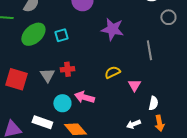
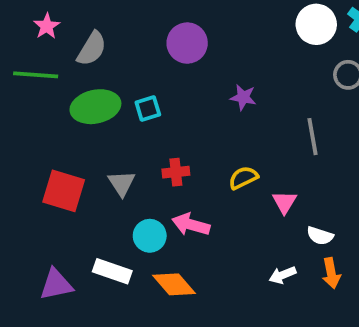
purple star: (112, 29) -> (243, 97), size x0.6
green ellipse: (33, 34) -> (95, 107), turned 30
red cross: (67, 69) -> (176, 172), moved
white semicircle: (153, 103) -> (320, 236), turned 96

